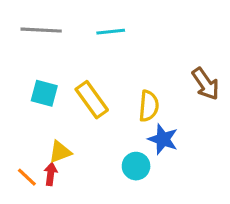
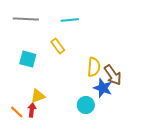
brown arrow: (206, 84) -> (113, 75), moved
yellow rectangle: (92, 100) -> (58, 46), moved, size x0.7

